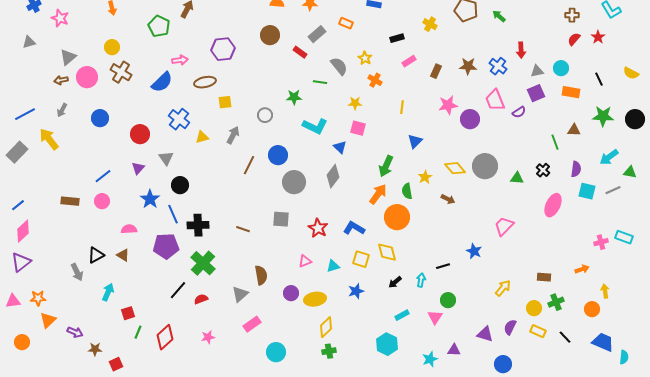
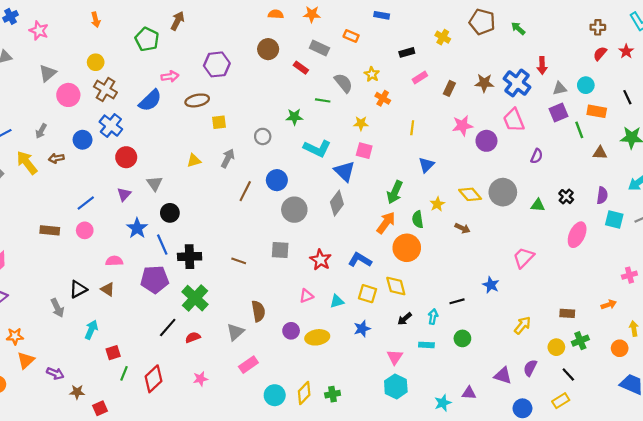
gray rectangle: (317, 34) -> (319, 48), turned 66
blue cross: (498, 66) -> (517, 83), size x1.4
brown arrow: (61, 80) -> (56, 158), moved
purple semicircle: (519, 112) -> (537, 156), moved, turned -32
blue cross: (179, 119) -> (111, 126), moved
green line: (555, 142) -> (579, 130), moved
blue triangle: (340, 147) -> (345, 171), size x1.5
cyan rectangle: (402, 315) -> (426, 345), moved, turned 32
pink triangle: (435, 317) -> (395, 357), moved
yellow diamond: (326, 327) -> (304, 393), moved
yellow rectangle: (538, 331) -> (561, 401), moved, turned -56
black line: (565, 337) -> (568, 374), moved

